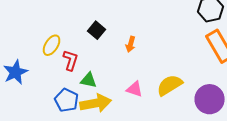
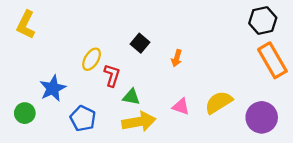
blue pentagon: (67, 100) -> (83, 118), moved

